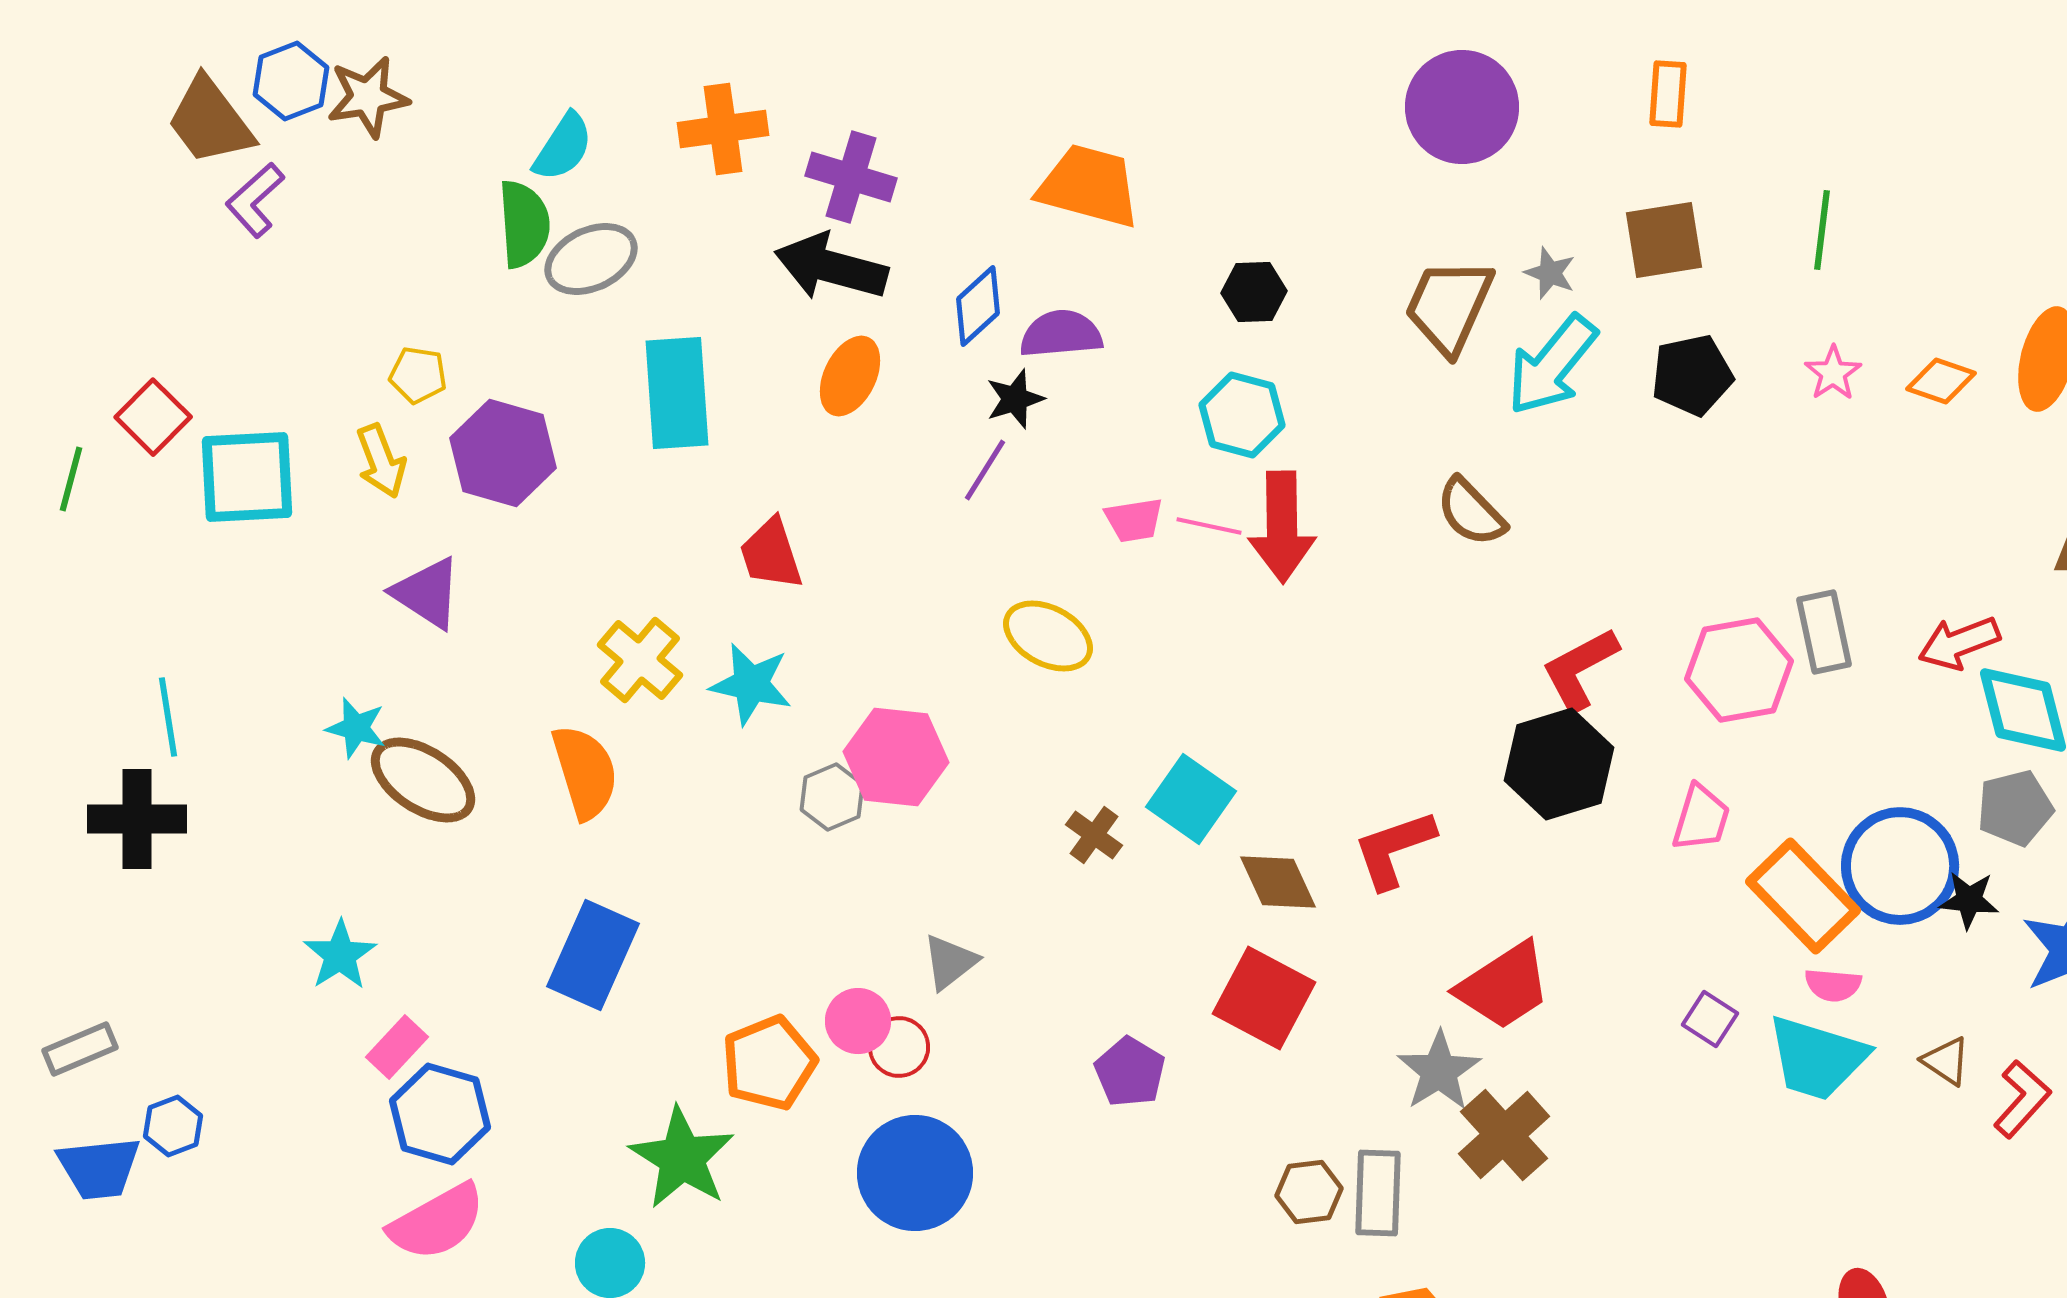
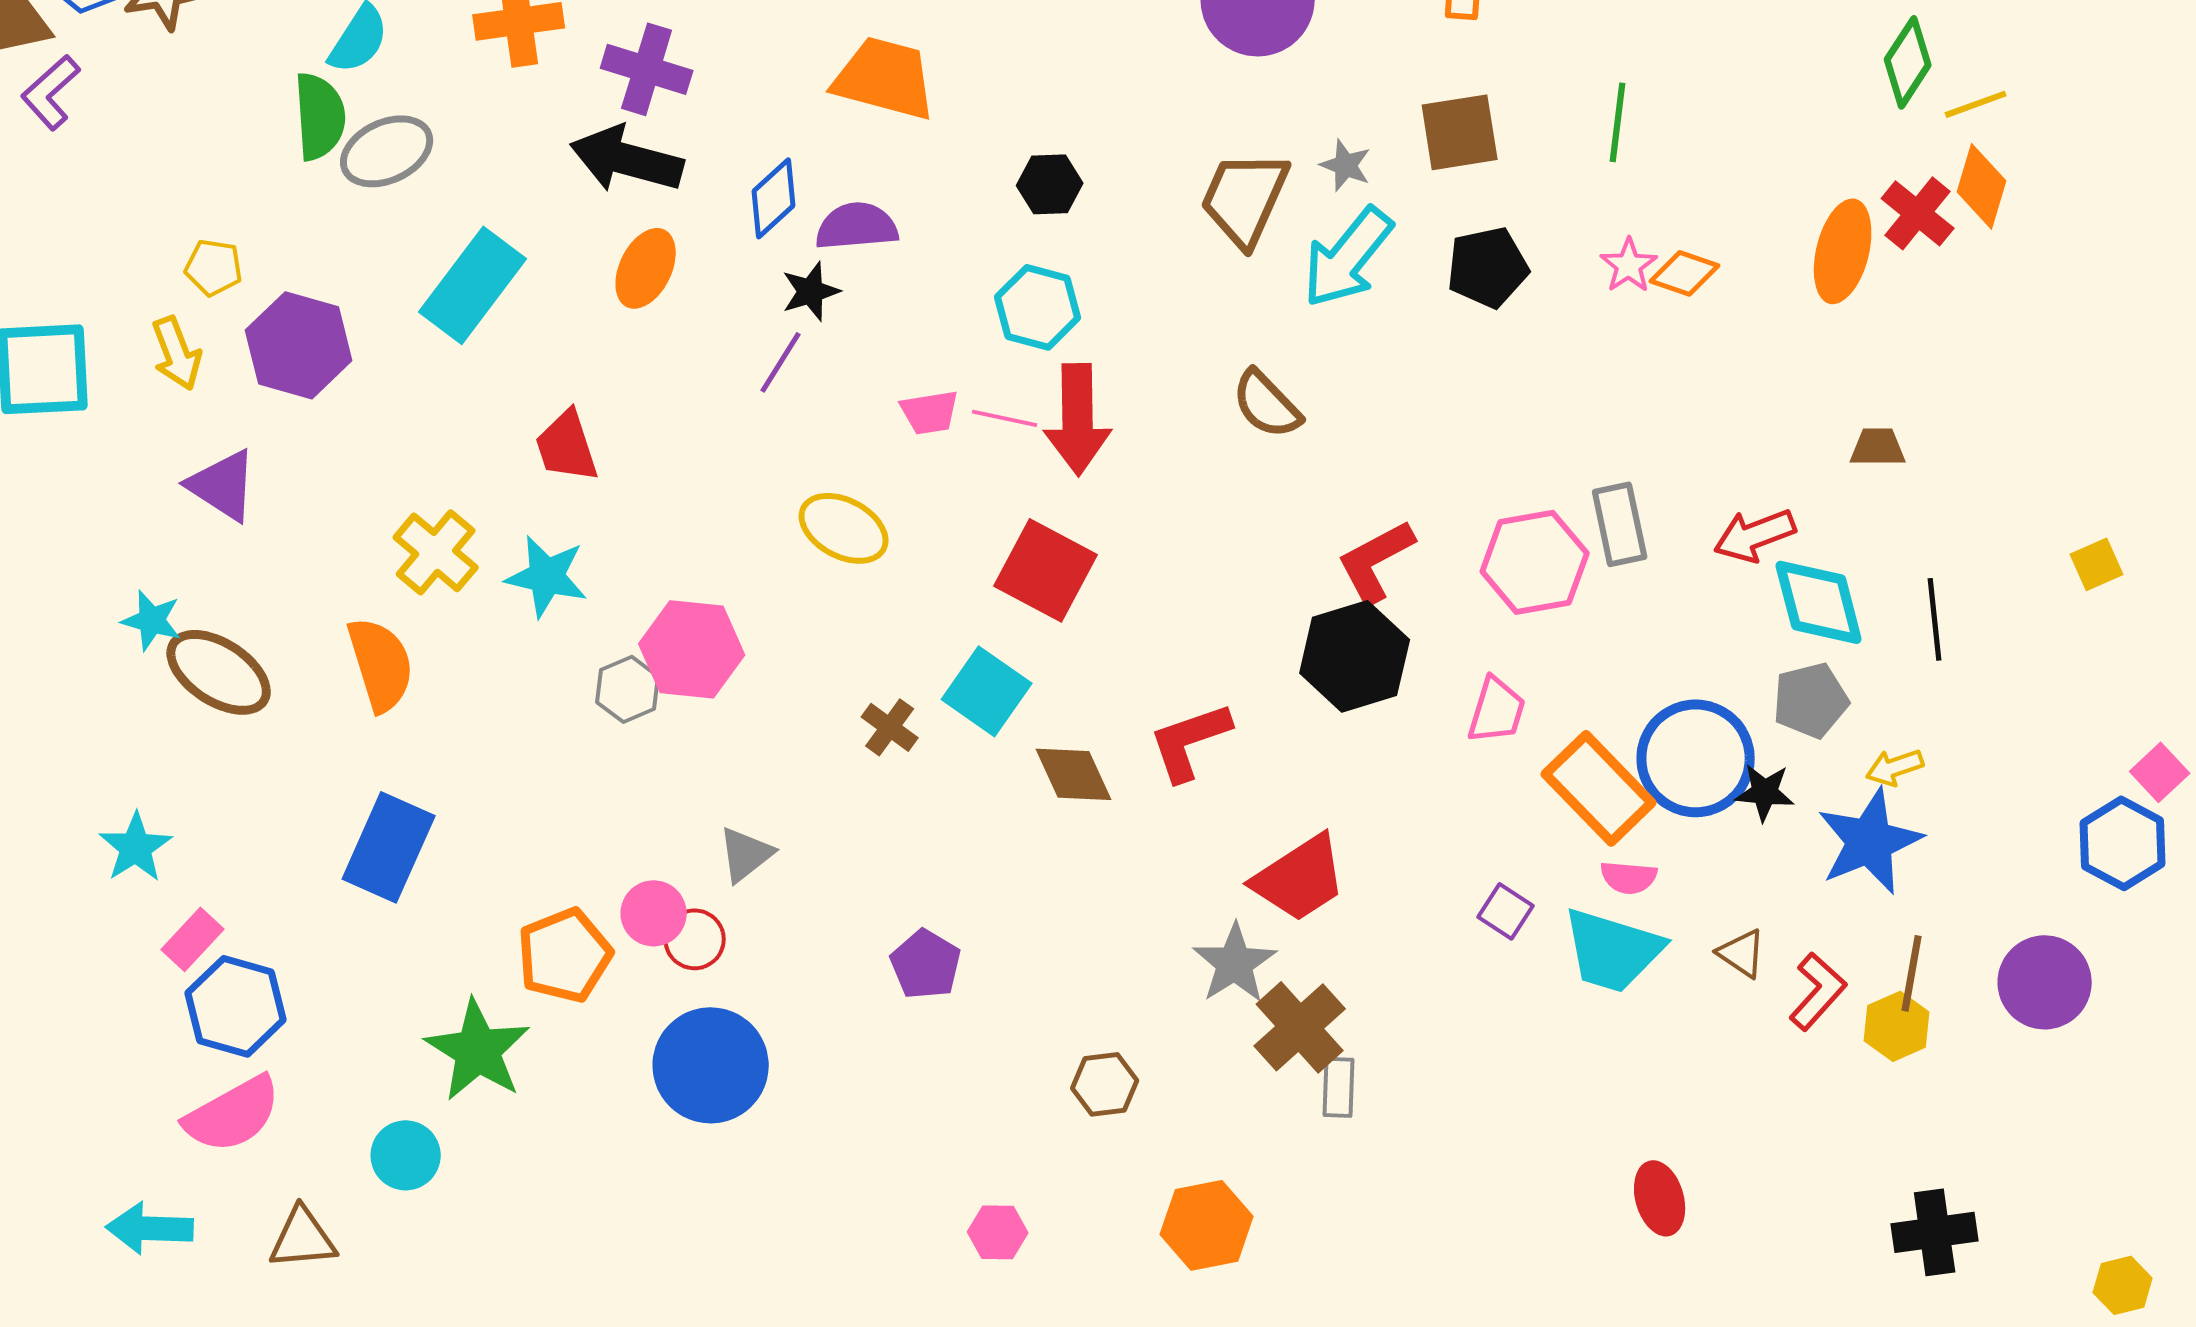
orange diamond: (1941, 381) -> (1685, 273), moved
cyan rectangle: (677, 393) -> (473, 285), turned 41
red square: (1264, 998) -> (1046, 570), moved
gray rectangle: (1378, 1193) -> (1339, 1087), moved, size x0.7

